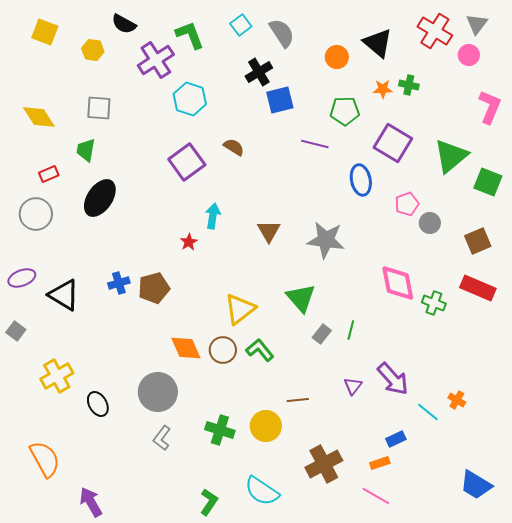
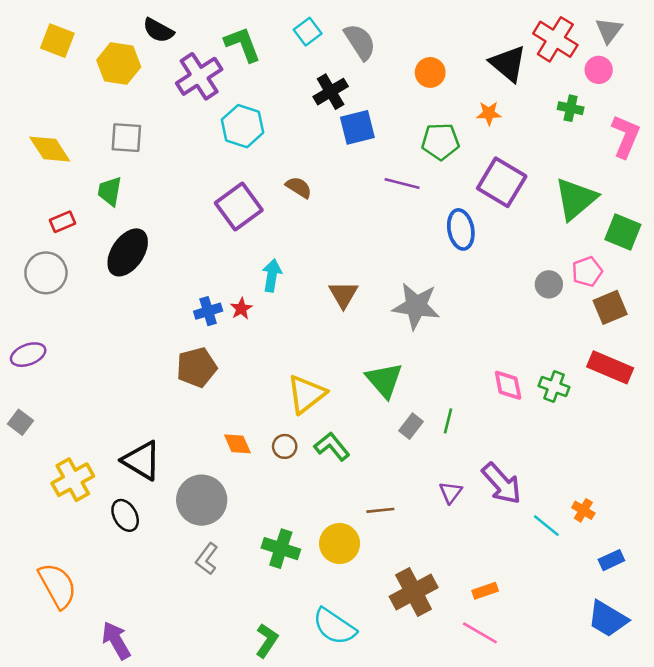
black triangle: (378, 43) -> (508, 64), moved
yellow hexagon: (93, 50) -> (119, 64), size x1.5
green cross: (409, 85) -> (571, 108), moved
pink pentagon: (407, 204) -> (587, 272), moved
blue cross: (119, 283) -> (208, 311), moved
pink diamond: (398, 283) -> (508, 385), moved, size x0.7
black triangle: (64, 295) -> (142, 461), moved
orange diamond: (186, 348) -> (237, 444), size x0.7
brown circle: (223, 350) -> (285, 446), size x0.7
blue rectangle: (396, 439) -> (611, 560), moved

